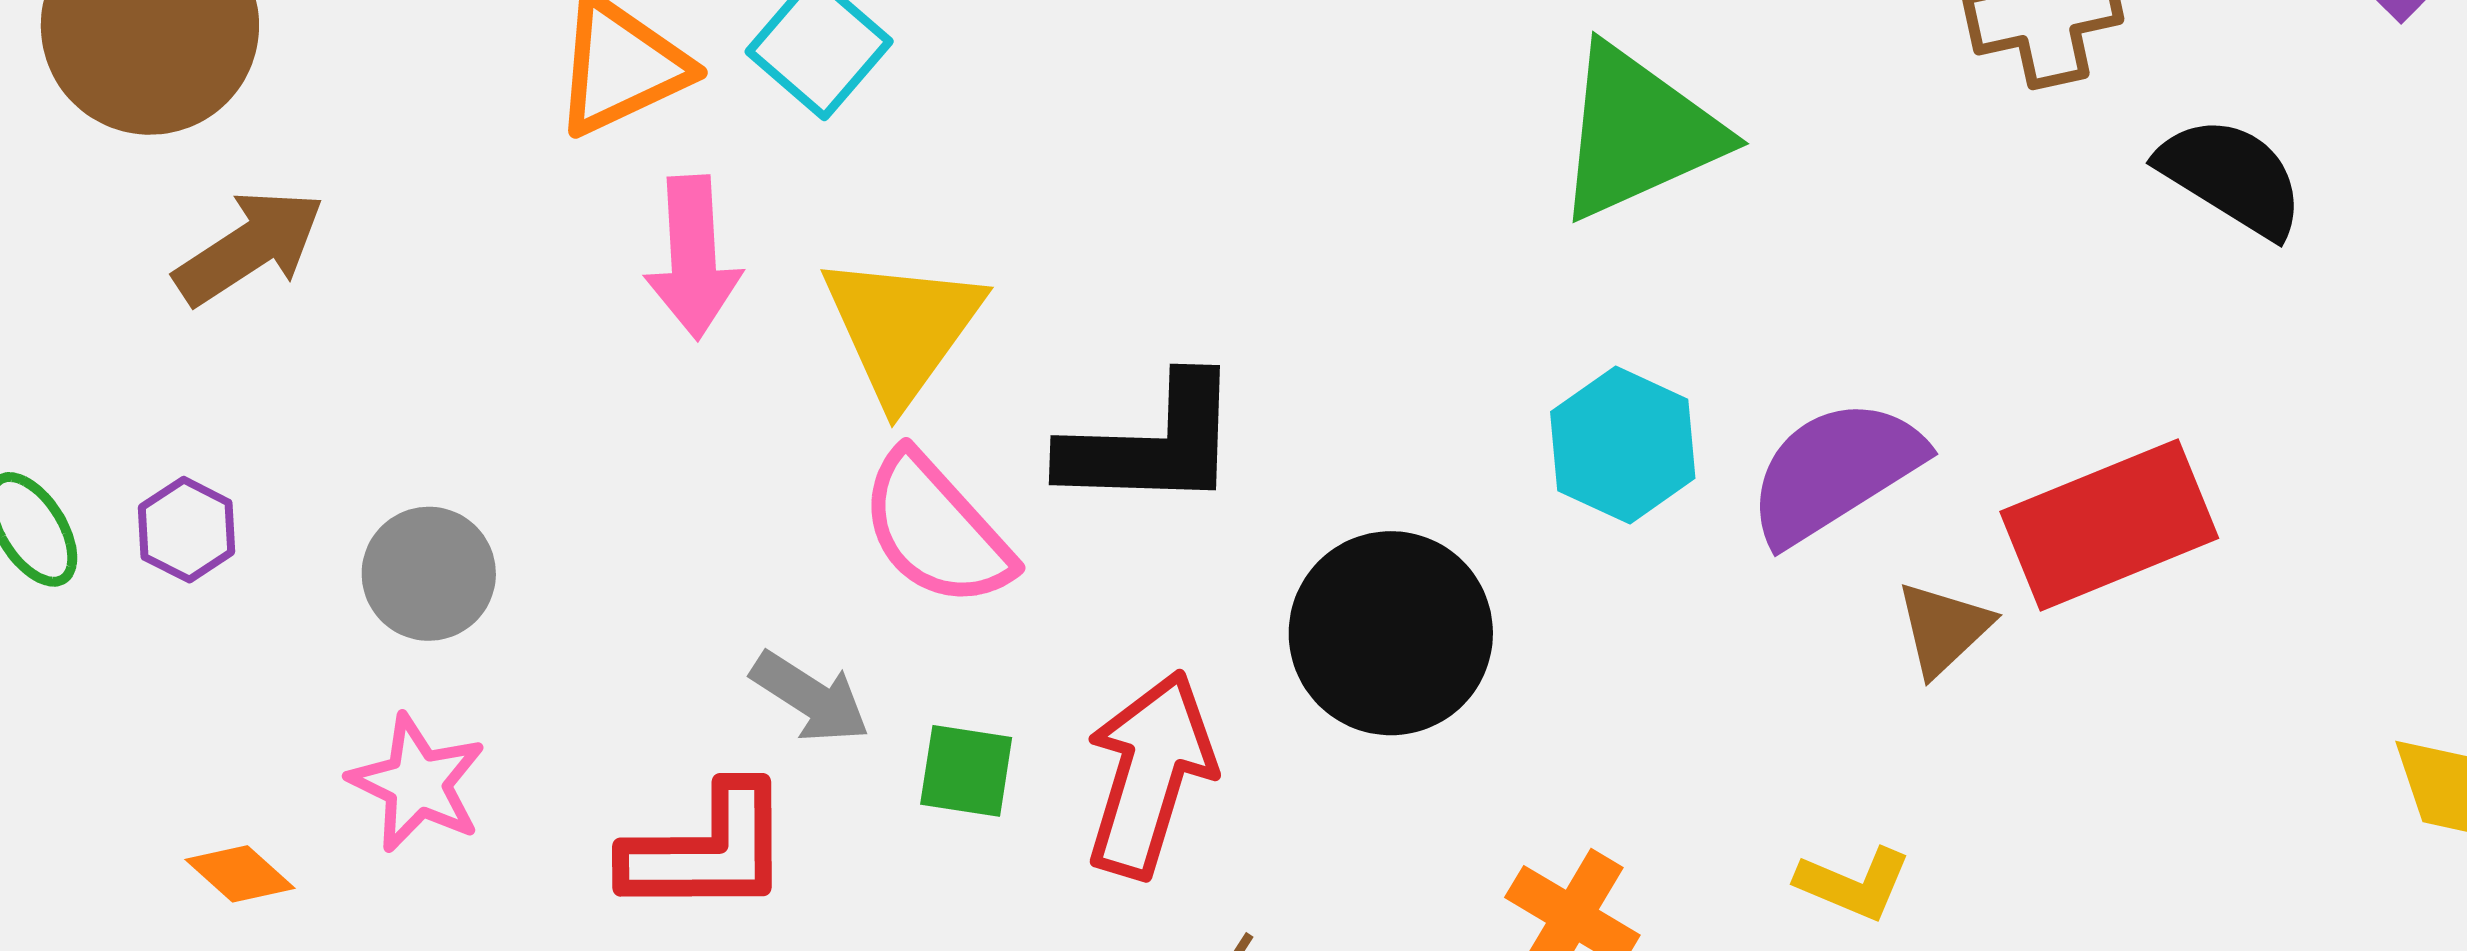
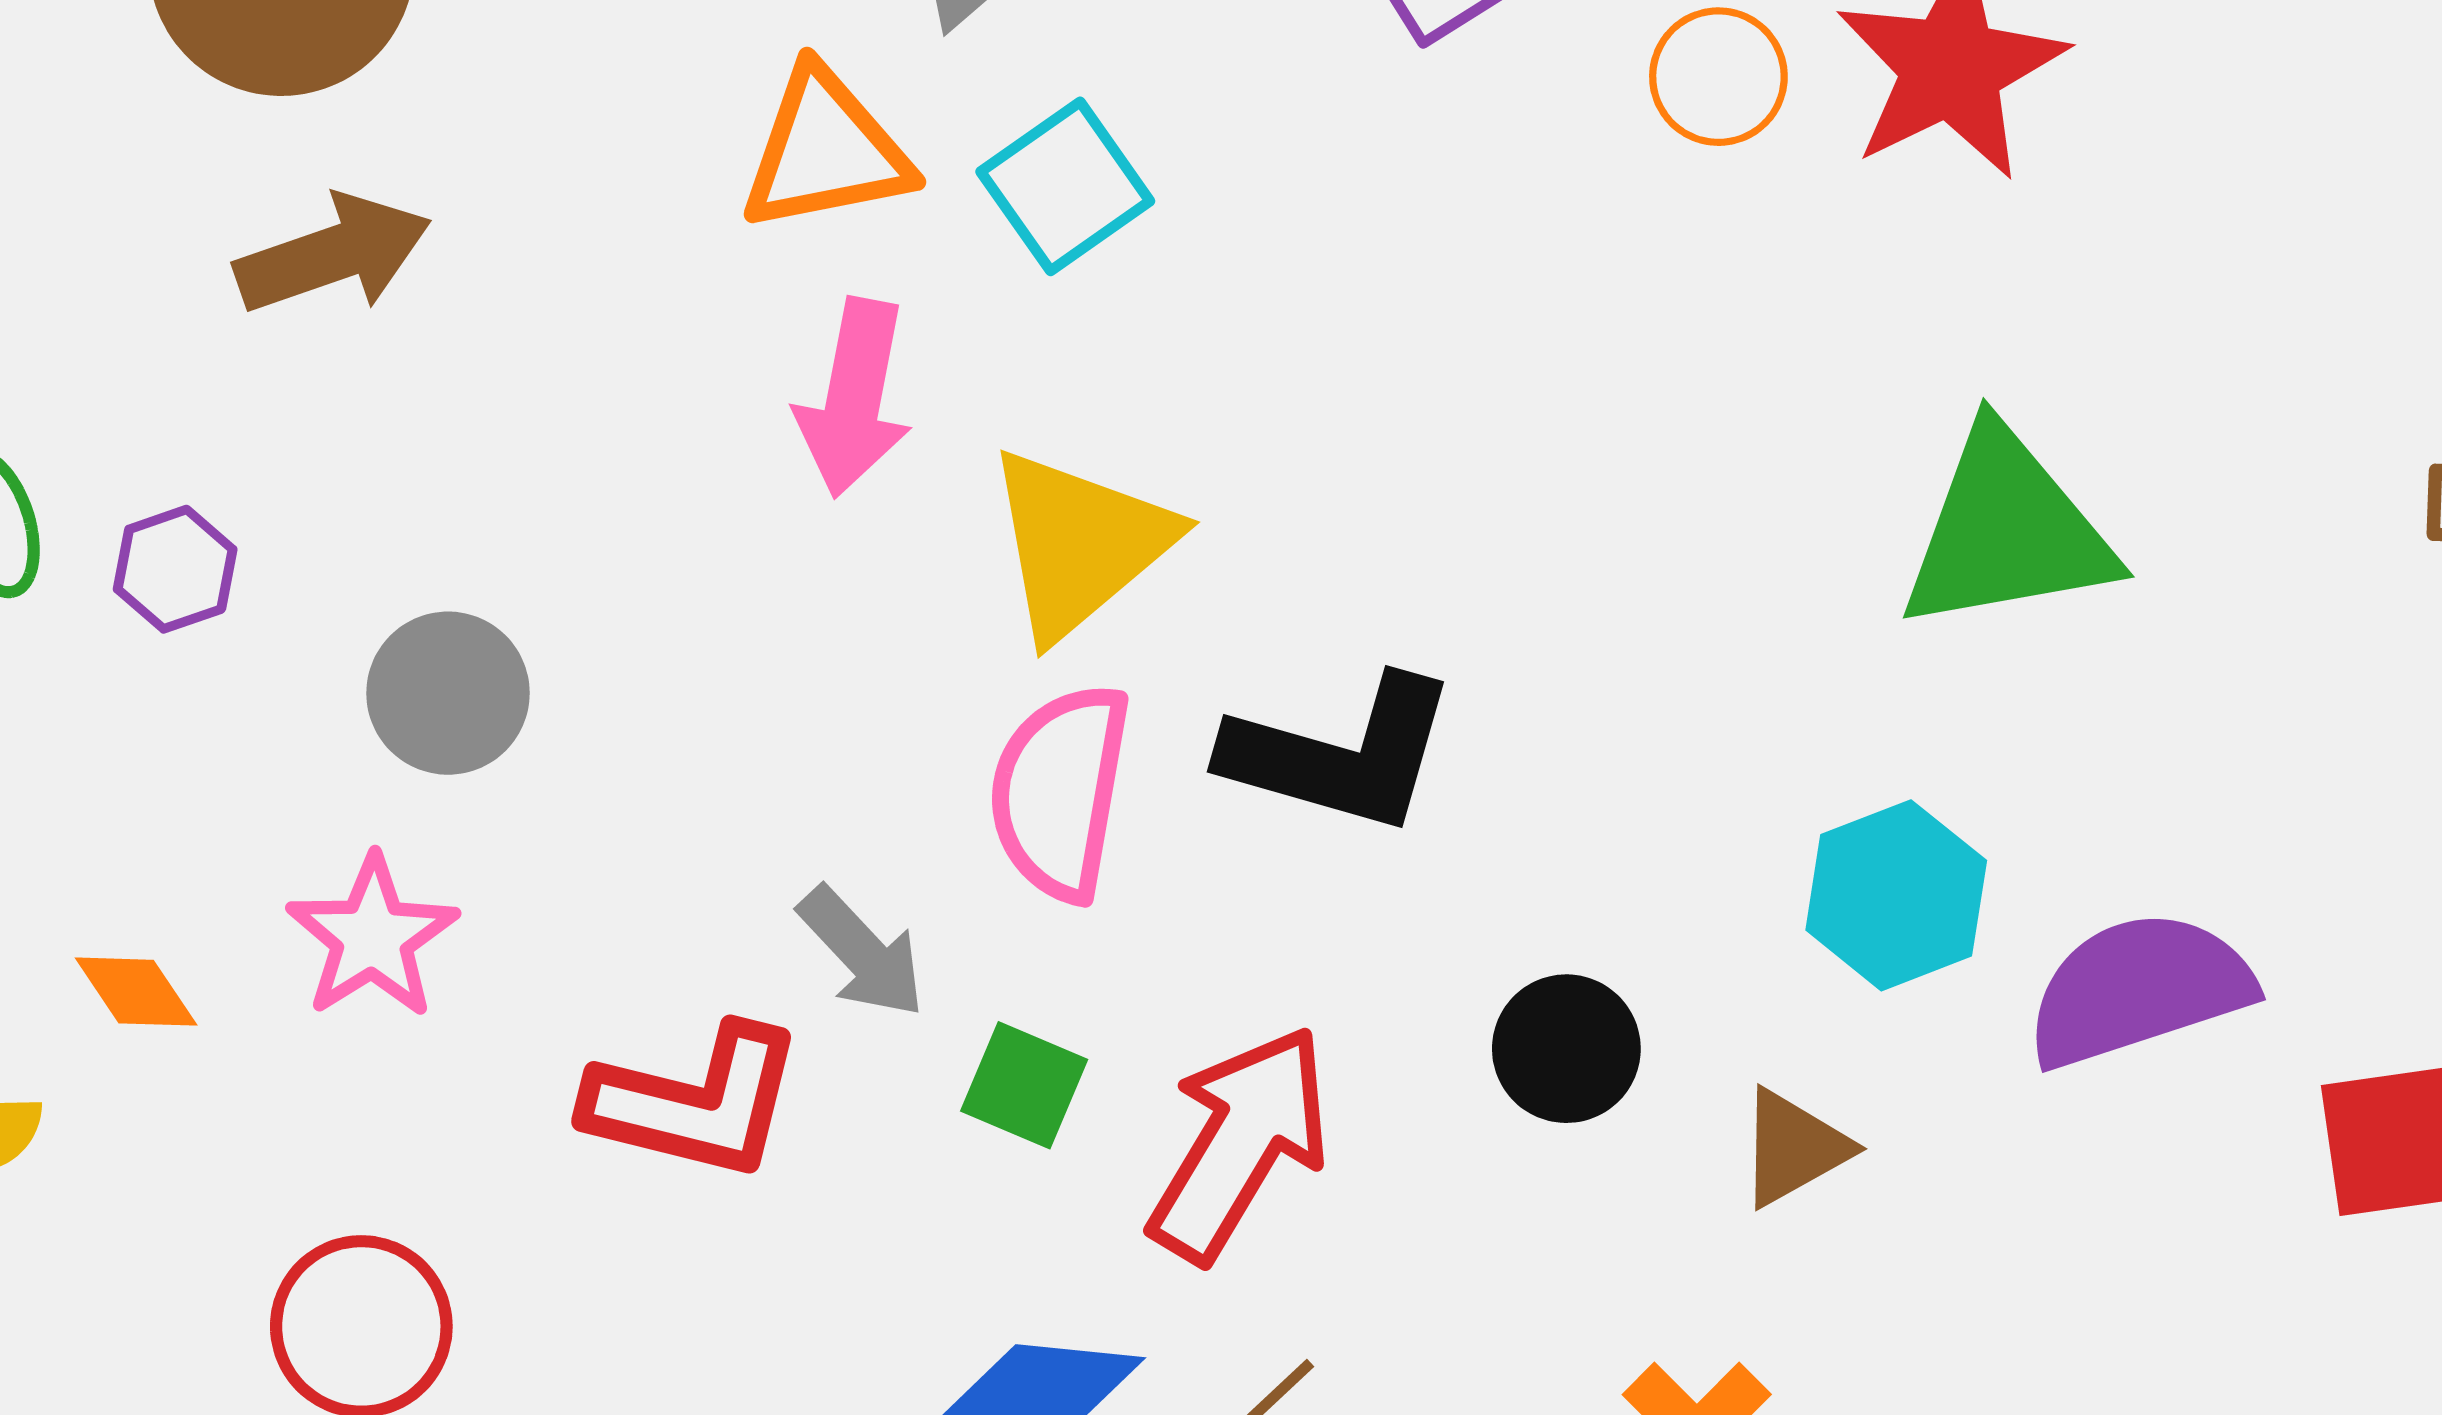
pink semicircle: (936, 530) -> (1060, 792), turned 38
brown triangle: (1944, 628) -> (1794, 1148), moved
black circle: (1391, 633) -> (1566, 1049), size x0.6

